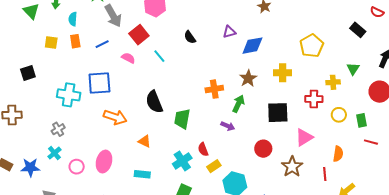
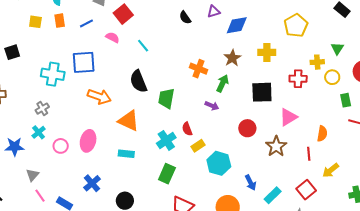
black semicircle: (190, 37) -> (185, 18), moved
cyan line: (159, 56) -> (143, 46), moved
orange cross: (214, 89) -> (199, 69), turned 30
yellow circle: (339, 115) -> (332, 77), moved
orange triangle: (144, 141) -> (129, 121), size x1.6

